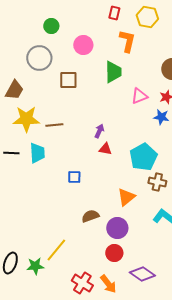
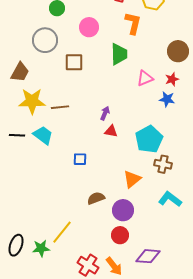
cyan trapezoid: (37, 153) -> (43, 135), turned -50
purple diamond: (142, 274) -> (148, 256), turned -30

